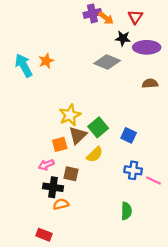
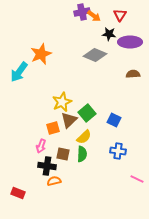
orange star: (46, 61) -> (41, 54), size x1.5
cyan arrow: (24, 65) -> (19, 72), moved, turned -115
pink arrow: (46, 165) -> (41, 146), turned -48
pink line: (153, 180) -> (137, 179), moved
green semicircle: (126, 211) -> (82, 154), moved
red rectangle: (44, 235) -> (18, 193), moved

